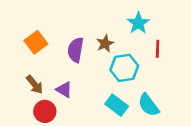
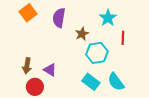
orange square: (36, 42) -> (28, 13), moved
purple semicircle: (76, 50) -> (59, 18), moved
brown arrow: (35, 85) -> (27, 66), turned 49

